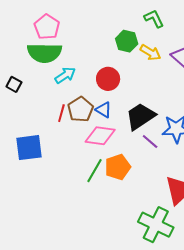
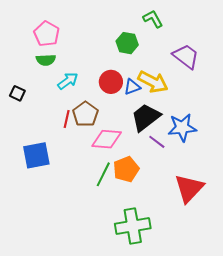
green semicircle: (44, 53) -> (46, 60), size x0.6
yellow arrow: (150, 53) -> (153, 82), moved, size x1.4
blue triangle: (104, 110) -> (132, 87), moved, turned -48
green cross: (156, 225) -> (133, 226), moved, turned -32

